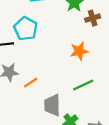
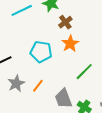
brown cross: (93, 18) -> (65, 22), moved
cyan pentagon: (26, 29) -> (41, 52), moved

